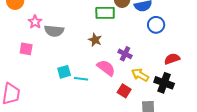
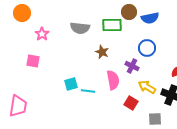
blue circle: (156, 25) -> (147, 48), moved
gray semicircle: (54, 31) -> (80, 28), moved
pink semicircle: (106, 68) -> (113, 80), turned 42

